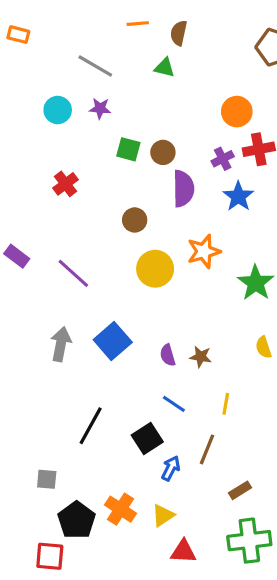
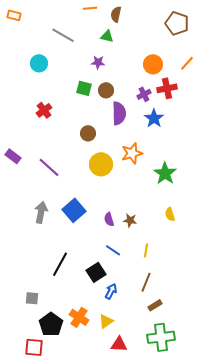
purple star: (100, 108) -> (98, 62), moved
brown line: (207, 449) -> (146, 282), moved

